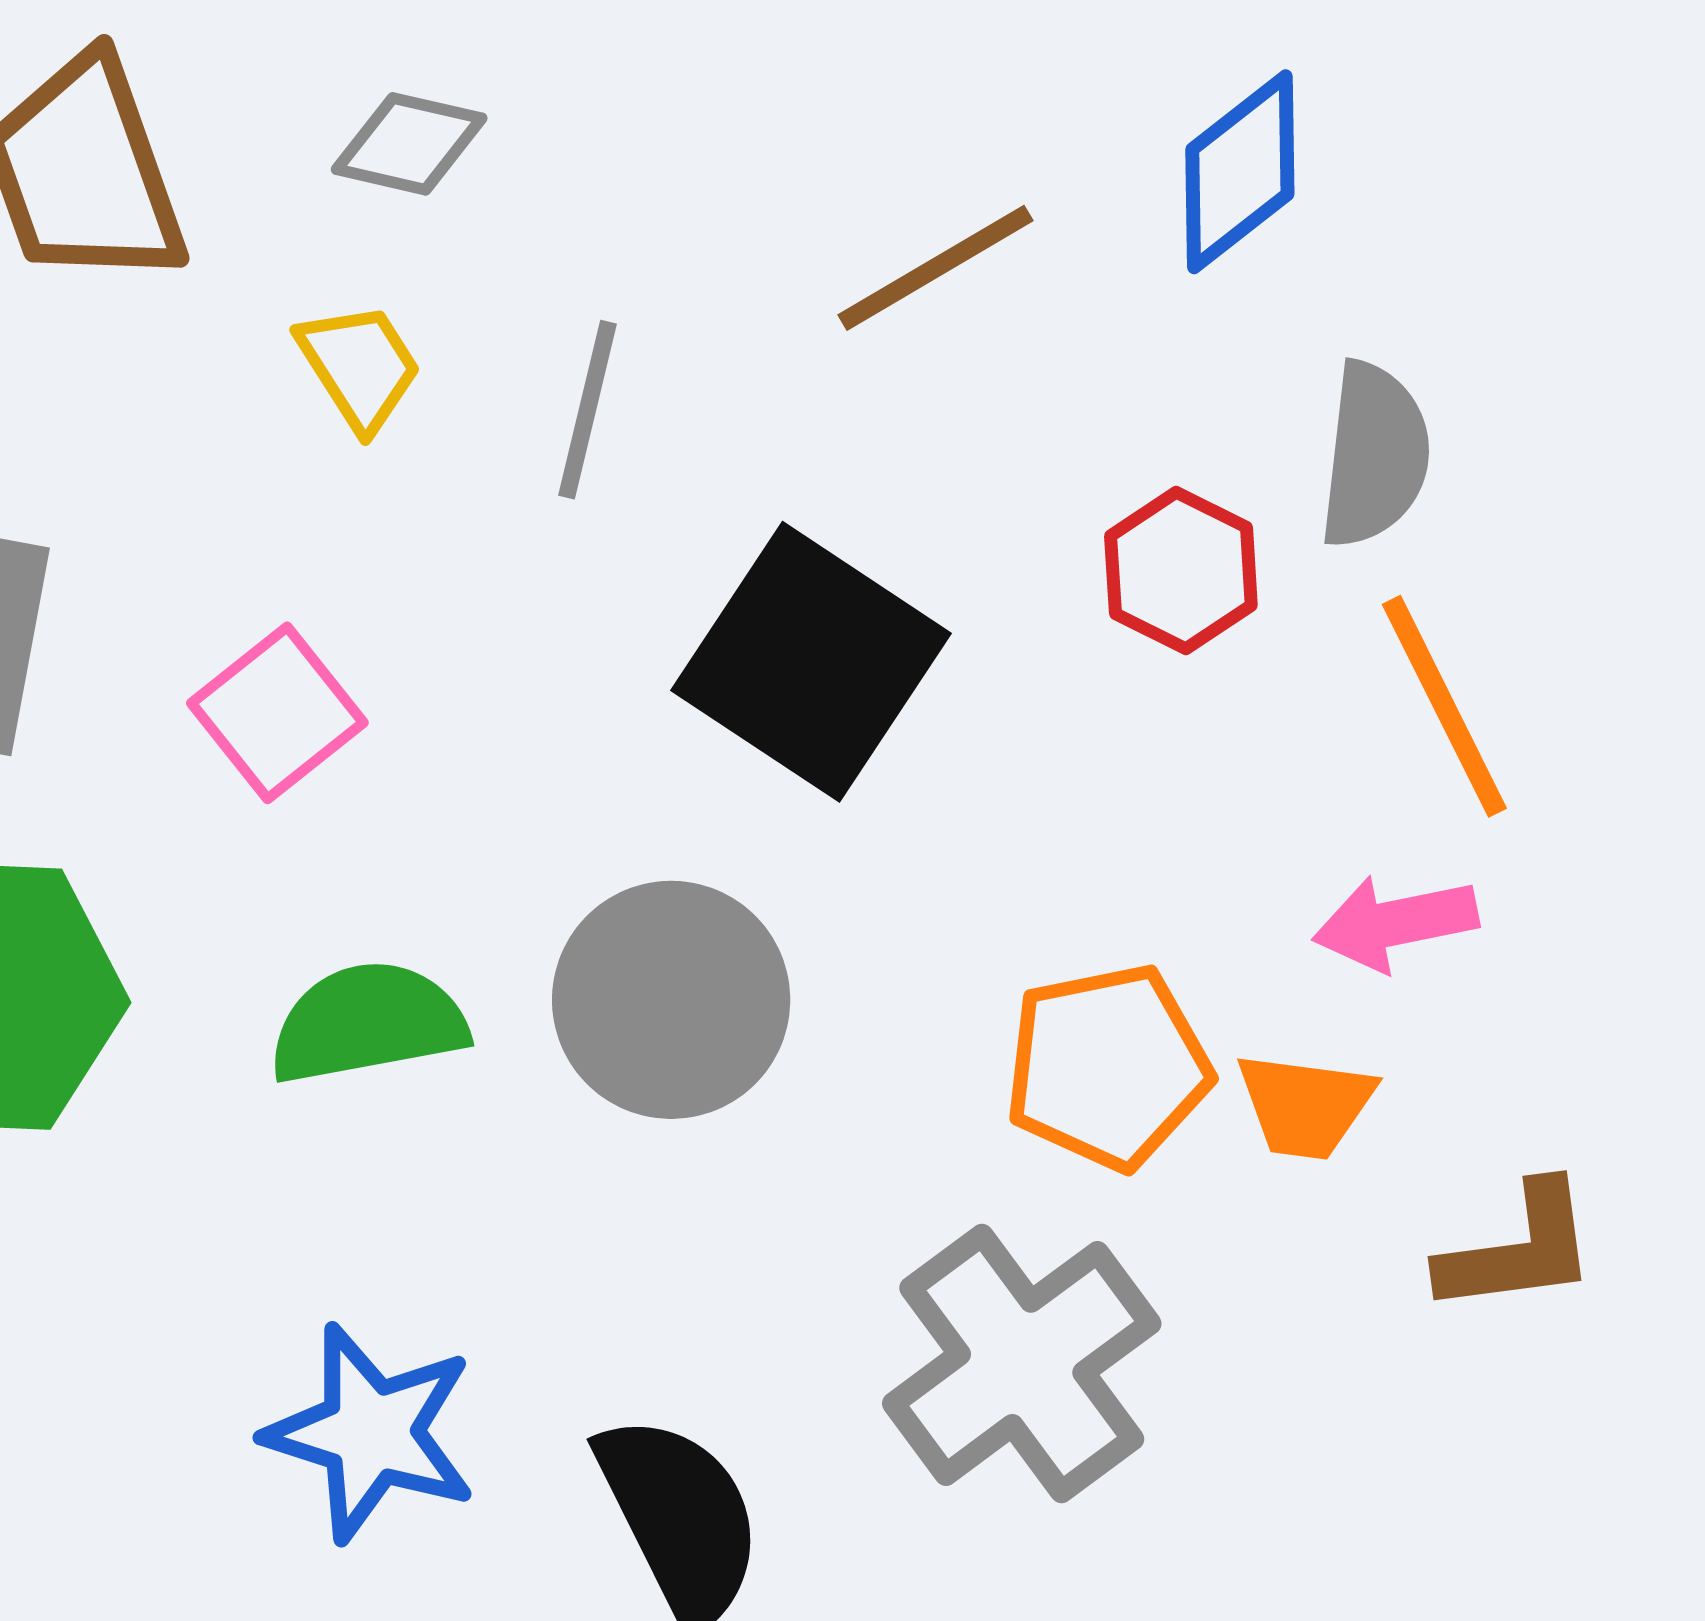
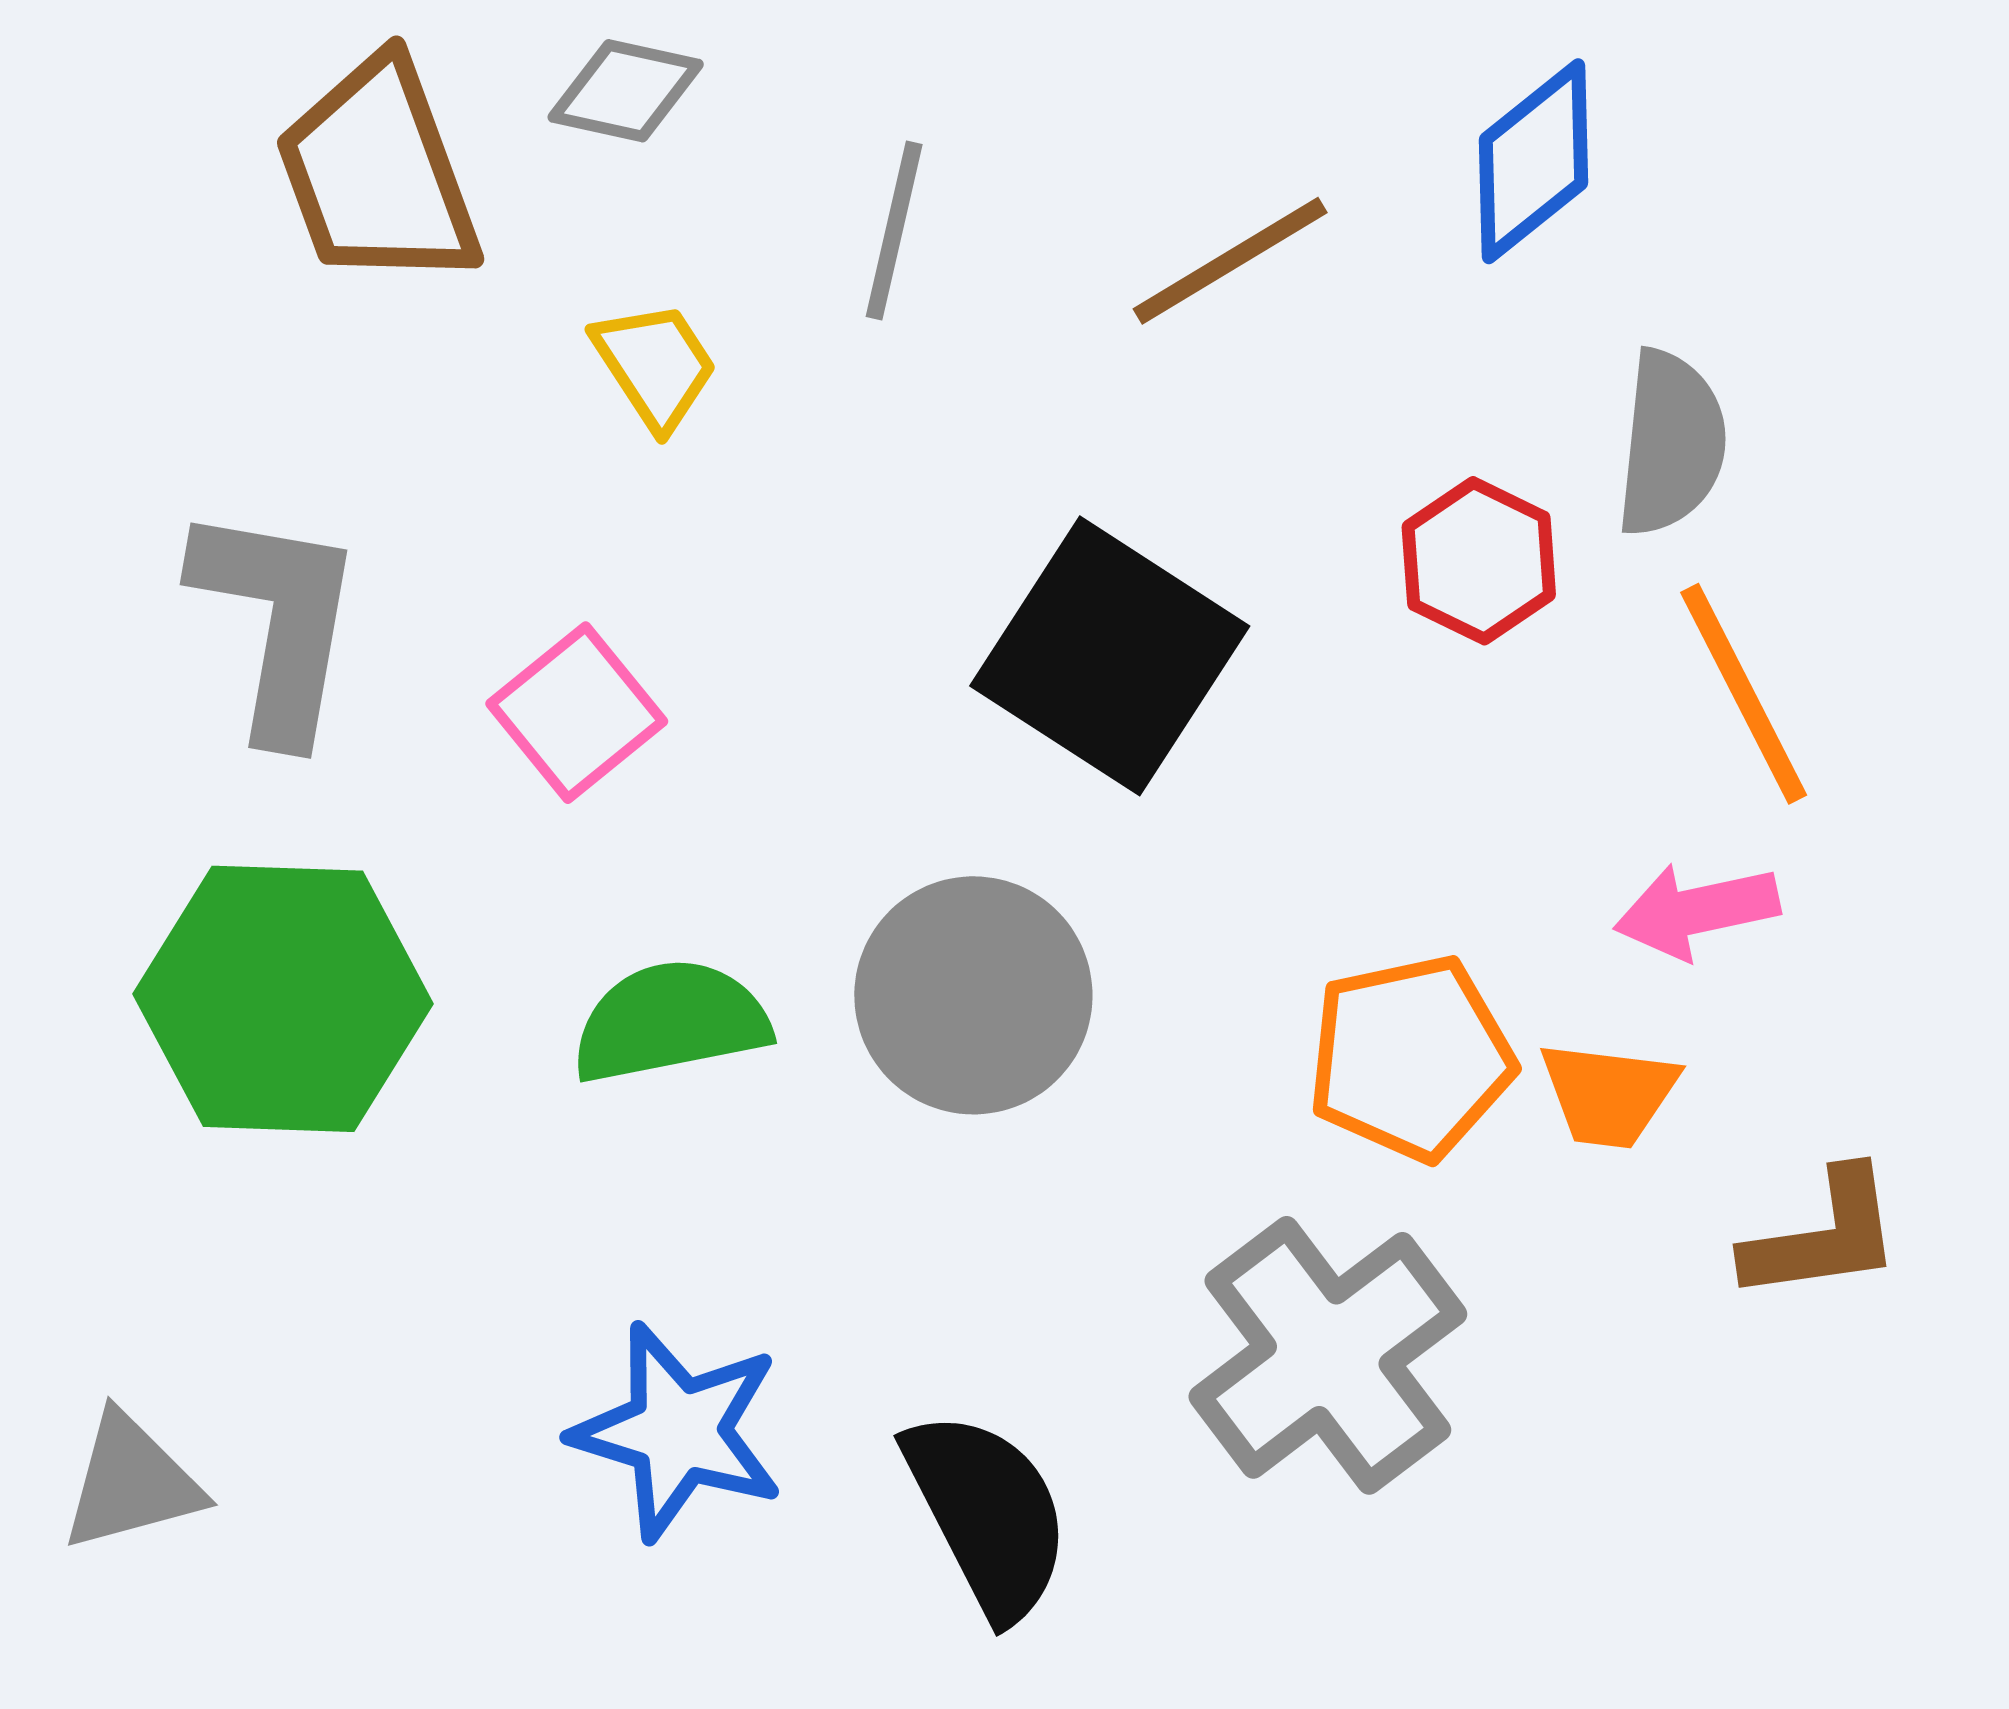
gray diamond: (409, 144) -> (626, 91), moved
gray line: (588, 410) -> (894, 230), moved

